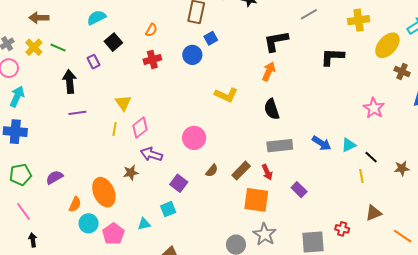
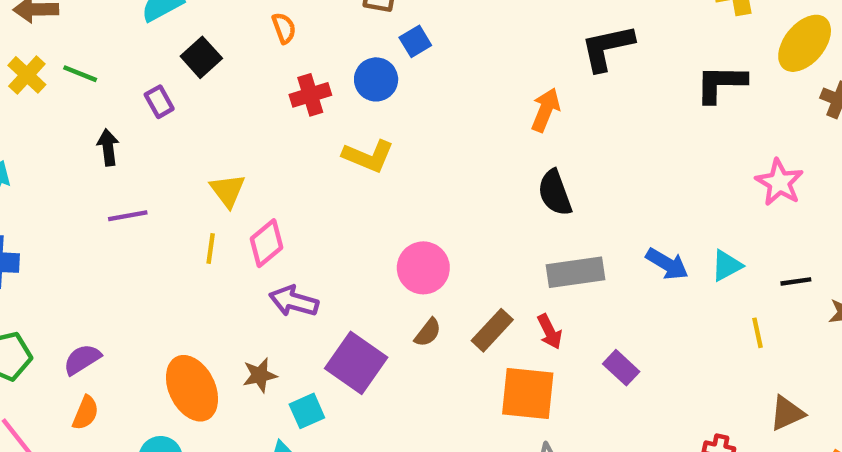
orange semicircle: (151, 30) -> (284, 28), turned -48
black L-shape: (276, 41) -> (607, 48), moved
black L-shape: (332, 57) -> (721, 83), moved
red cross: (152, 60) -> (310, 95), moved
black arrow: (70, 81) -> (108, 147), size x0.7
yellow L-shape: (226, 95) -> (368, 156), moved
pink circle: (194, 138) -> (423, 268), moved
black line: (371, 157) -> (796, 281), moved, turned -48
brown star: (131, 173) -> (260, 375), moved
purple square: (179, 183) -> (356, 363), size x1.5
orange semicircle: (75, 204) -> (86, 413), moved
cyan square: (168, 209) -> (307, 411), moved

